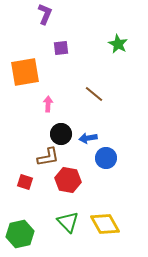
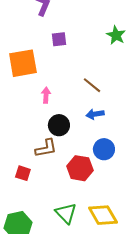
blue arrow: (88, 138) -> (95, 114), moved
red hexagon: (68, 180) -> (80, 168), moved

